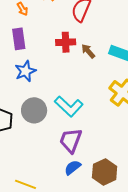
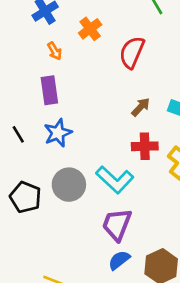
red cross: (66, 42) -> (145, 146), moved
brown arrow: (88, 51) -> (141, 107), turned 84

